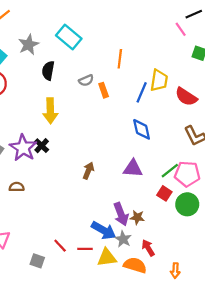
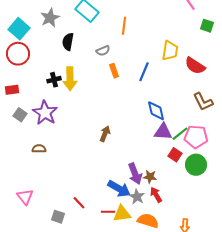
orange line: (120, 59) -> (124, 26), moved
orange rectangle: (104, 90) -> (114, 71), moved
blue line: (142, 92) -> (144, 72), moved
blue diamond: (142, 129) -> (156, 111), moved
black cross: (42, 146) -> (54, 80), moved, turned 32
purple triangle: (133, 168) -> (163, 132), moved
red arrow: (148, 248) -> (156, 195), moved
red line: (85, 249) -> (108, 212), moved

